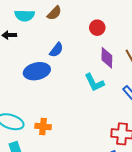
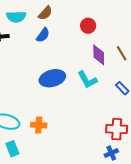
blue semicircle: (56, 50) -> (43, 35), moved
blue ellipse: (37, 71) -> (52, 78), moved

